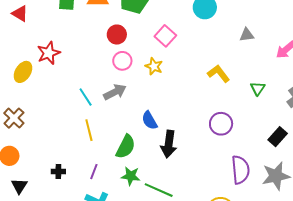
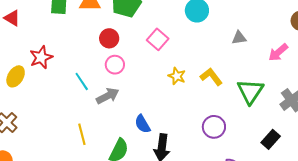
yellow star: (154, 66) -> (177, 76), moved
green triangle: (258, 89) -> (250, 91), size x1.8
cyan line: (86, 97) -> (82, 81), moved

